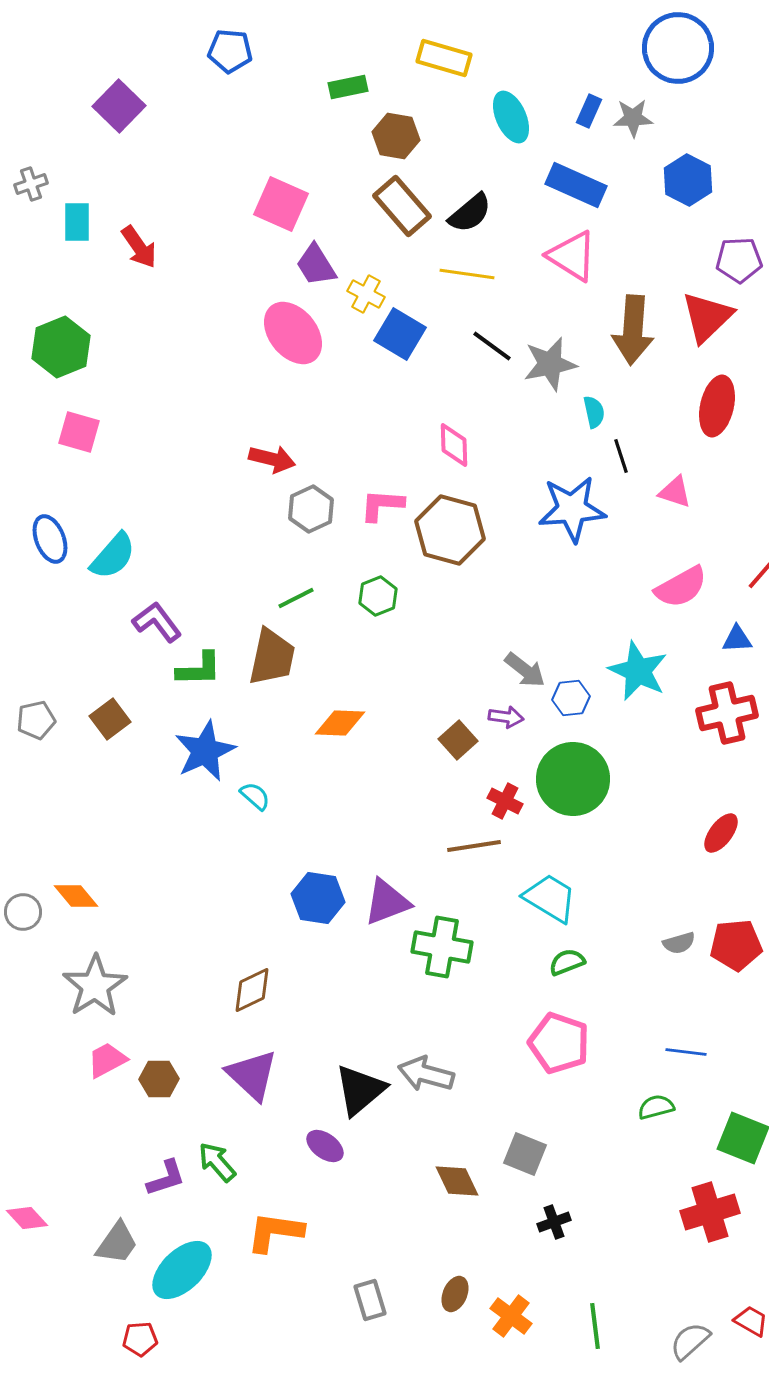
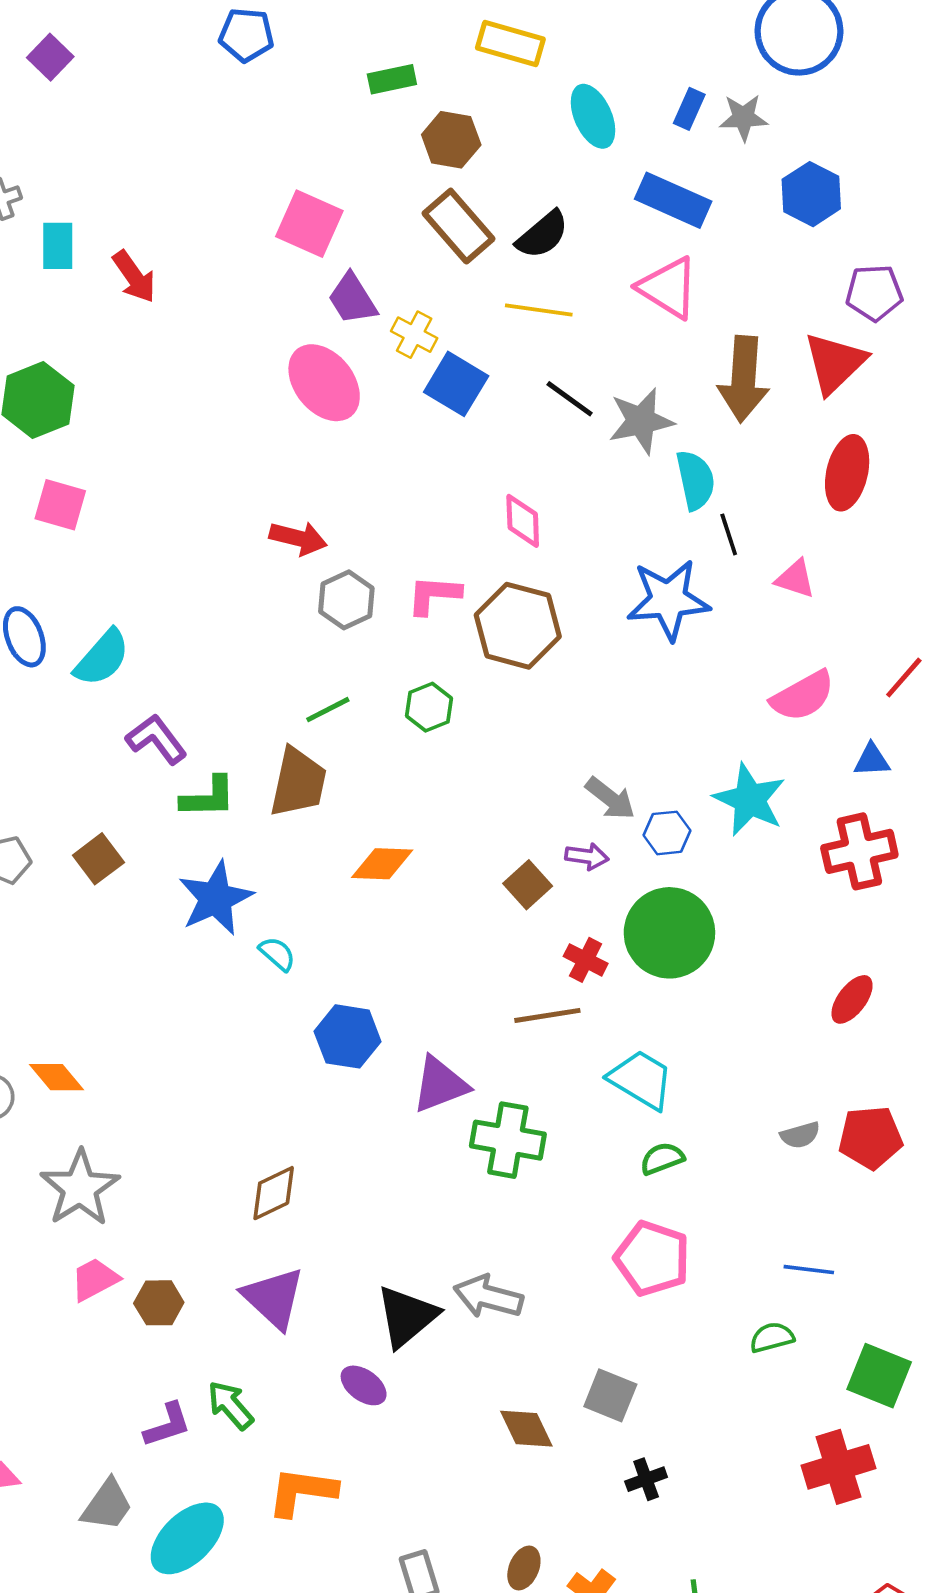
purple square: (119, 106) -> (50, 57), moved, size x0.7
cyan semicircle: (594, 412) -> (695, 480), size x1.5
blue hexagon: (318, 898) -> (348, 1036), moved

